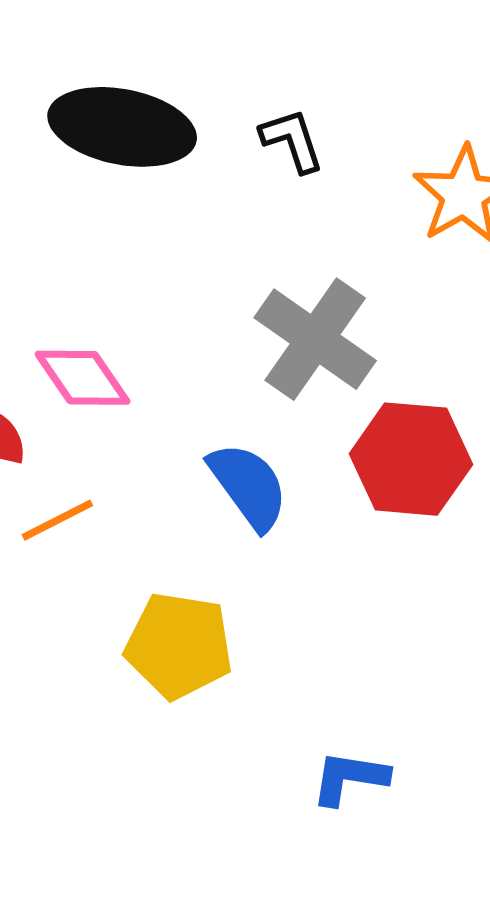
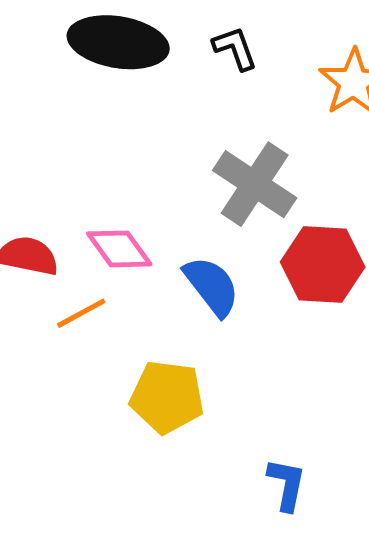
pink diamond: (83, 378) -> (119, 249), moved
blue L-shape: (350, 778) -> (287, 484), turned 94

